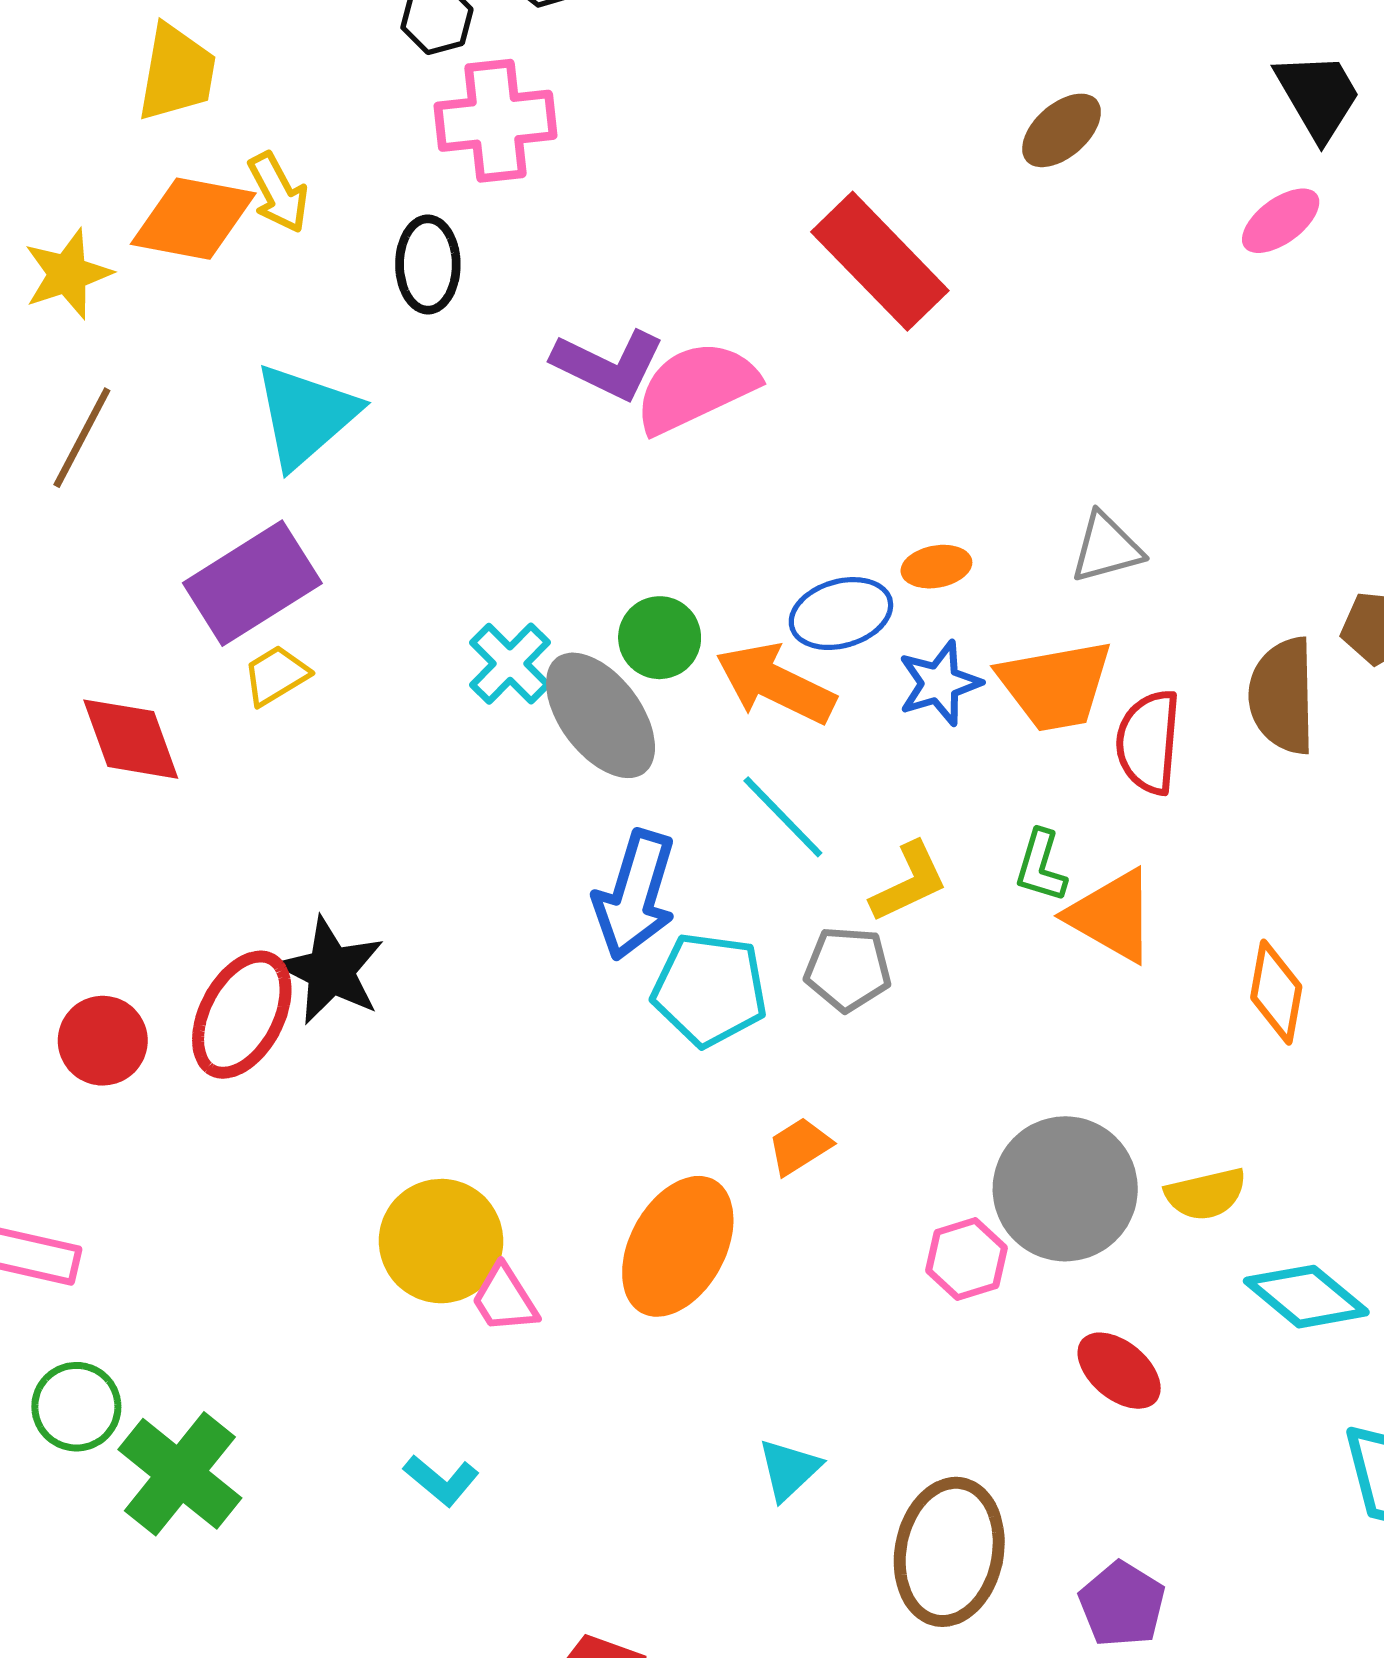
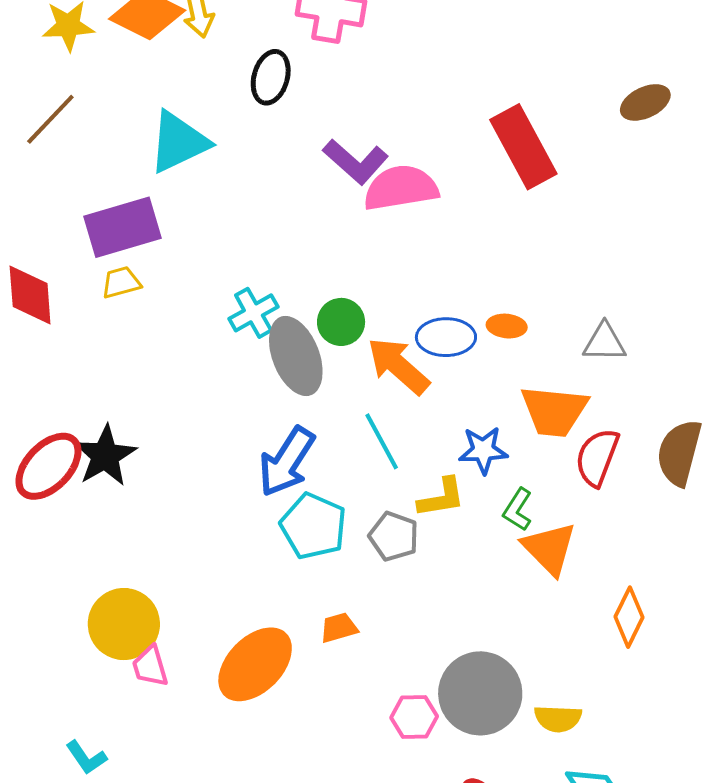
blue star: (940, 683) -> (483, 450), moved

